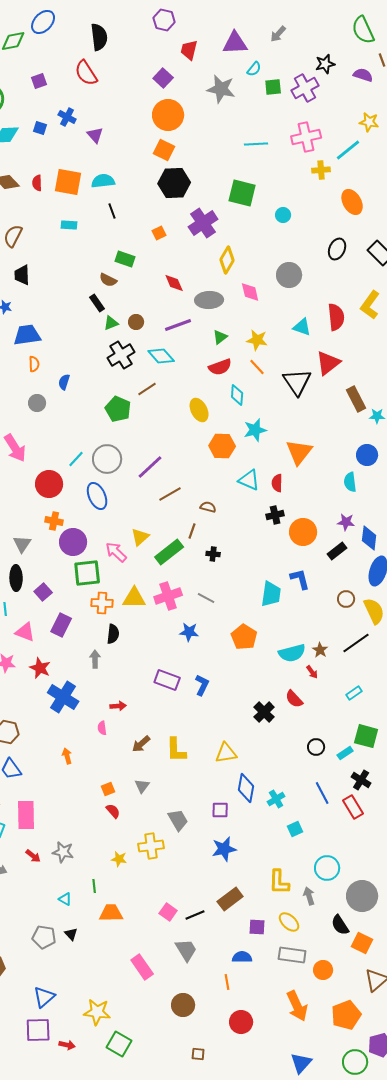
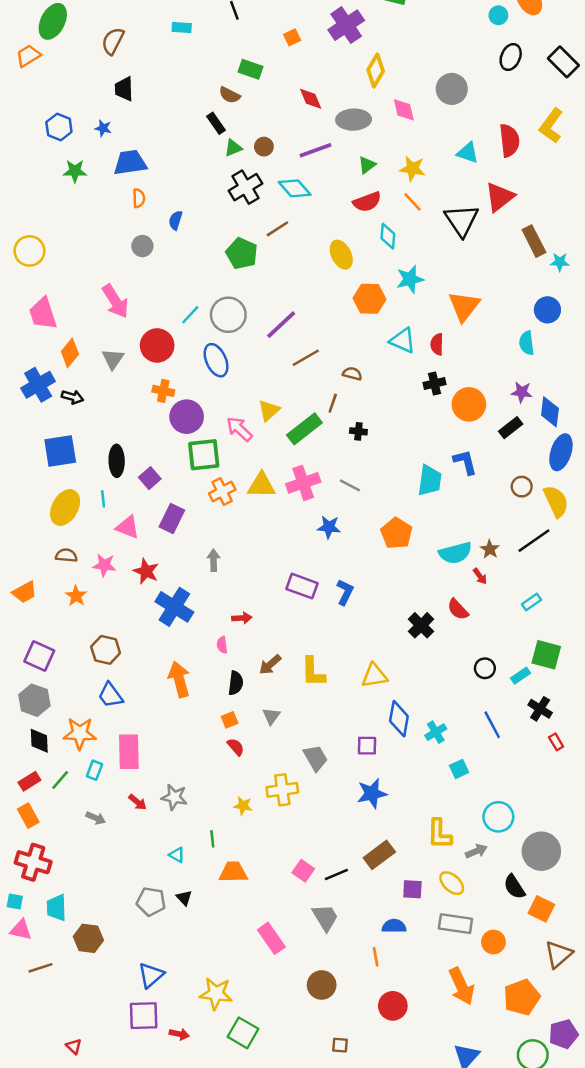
cyan circle: (283, 215) -> (498, 15), moved
gray triangle: (22, 544) -> (113, 359), moved
orange cross: (102, 603) -> (222, 492), turned -30
black semicircle: (113, 634) -> (236, 683), moved
orange arrow: (67, 756) -> (179, 679), size x1.8
red rectangle: (353, 807) -> (556, 742), moved, size x0.6
gray arrow: (309, 896) -> (476, 851), turned 84

